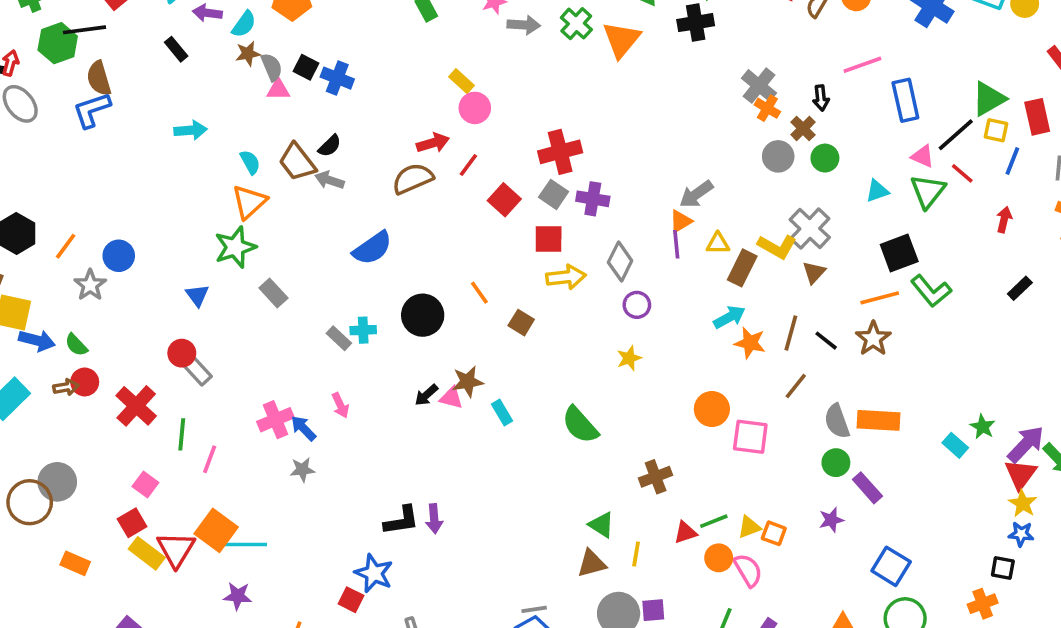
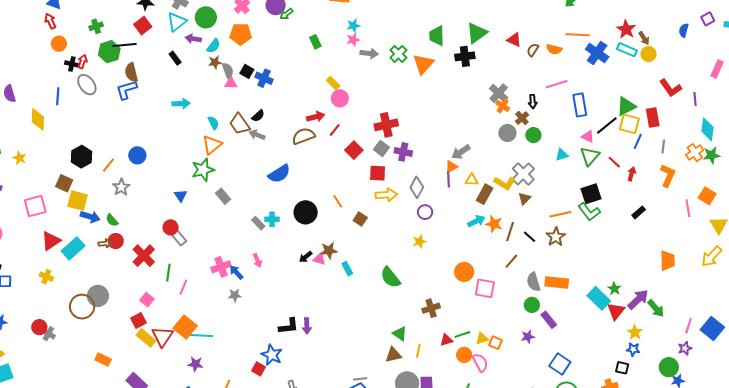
yellow square: (996, 130) -> (629, 124), size x1.5
red line: (962, 173) -> (614, 162), moved
black square: (899, 253) -> (591, 194), moved
blue circle: (119, 256) -> (137, 155), moved
orange star: (750, 343) -> (494, 224), moved
cyan rectangle: (955, 445) -> (599, 298), size x1.6
red triangle: (1021, 474) -> (616, 311), moved
orange rectangle: (75, 563) -> (103, 360), moved

